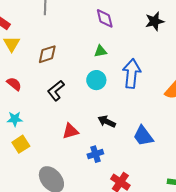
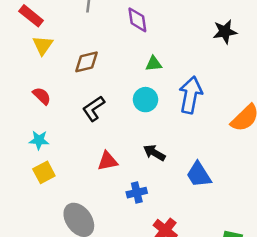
purple diamond: (105, 18) -> (137, 20), moved

